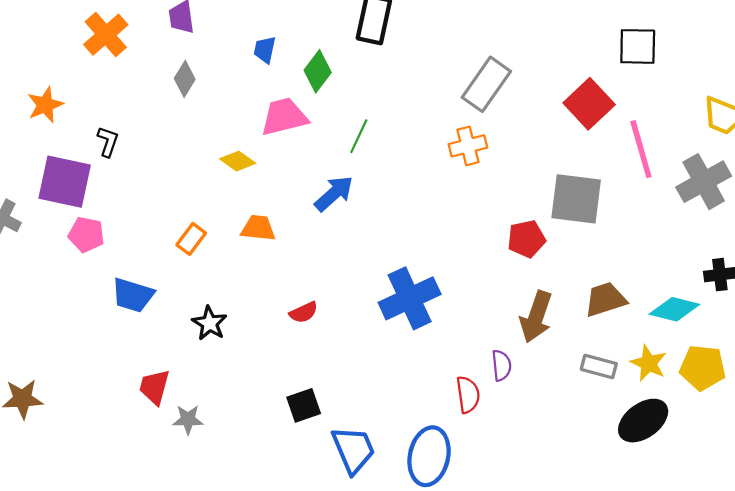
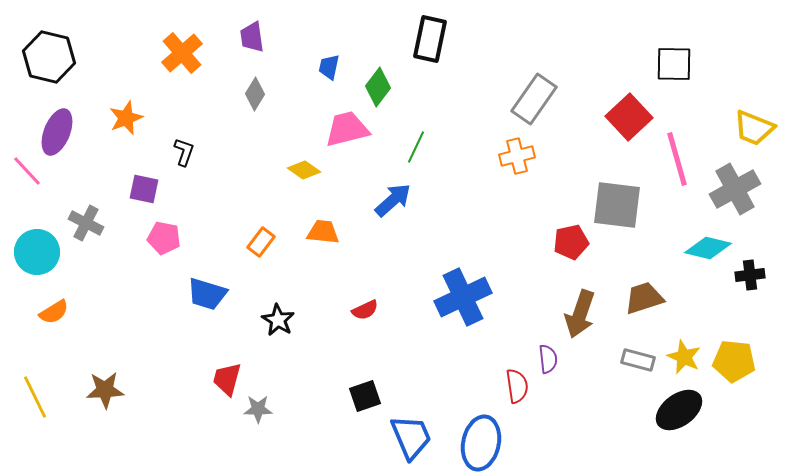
purple square: (65, 182) -> (144, 189), size x0.6
cyan diamond: (674, 309) -> (708, 248), moved

